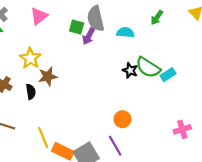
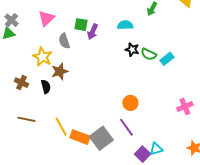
gray semicircle: (96, 18) -> (64, 41), moved, size x0.7
green semicircle: (148, 67) -> (149, 54), size x0.7
black star: (130, 70) -> (132, 50), moved

